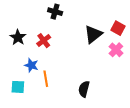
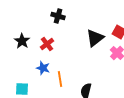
blue star: (31, 65) -> (43, 68), moved
orange line: (46, 79) -> (60, 79), moved

